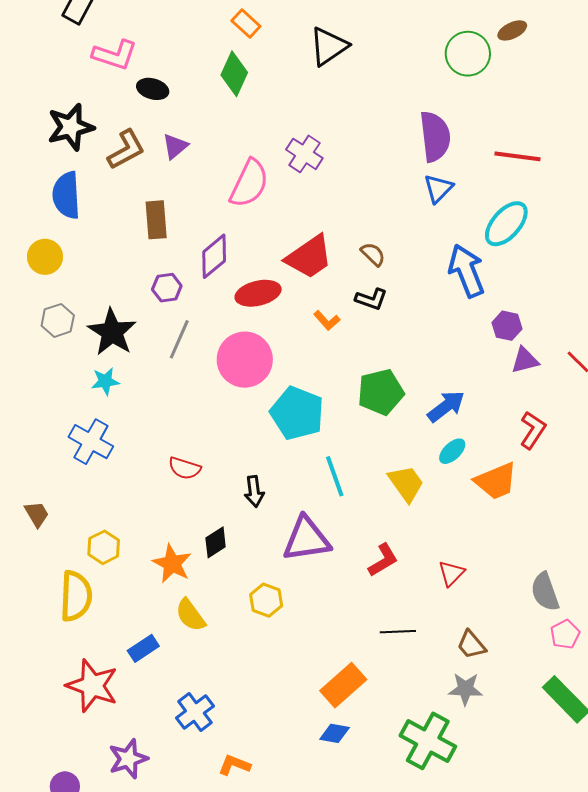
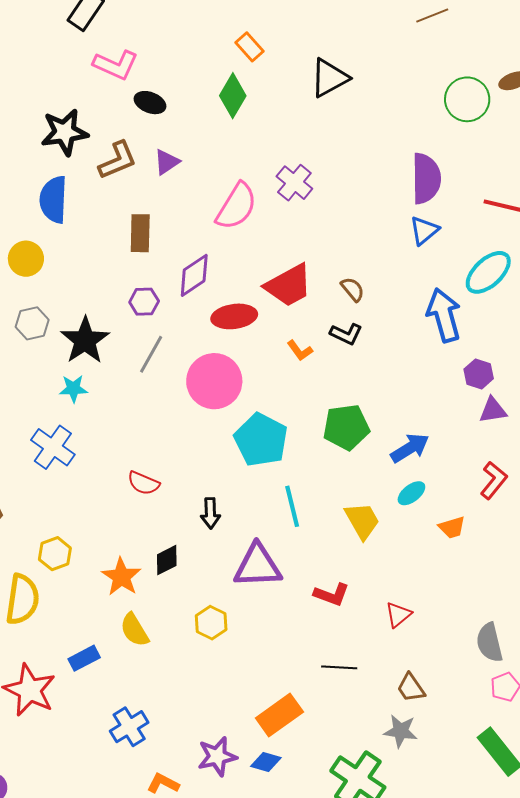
orange trapezoid: (496, 481) -> (452, 527), size x0.6
red L-shape: (383, 560) -> (332, 595), turned 45
purple star: (128, 759) -> (217, 756), moved

